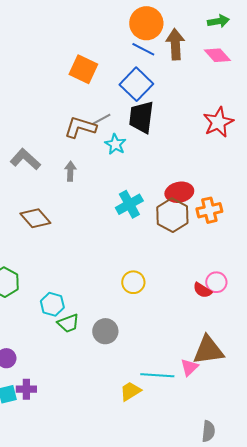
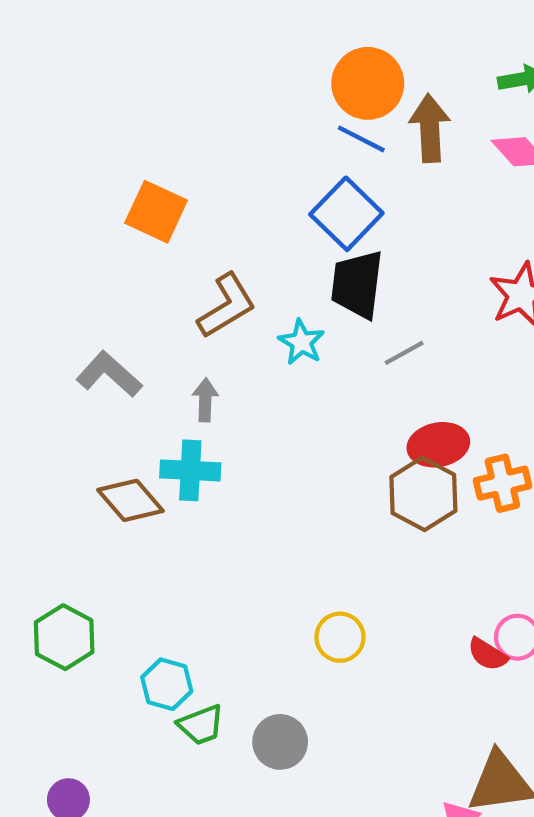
orange square: (83, 69) -> (156, 212), moved
gray line: (101, 119) -> (404, 353), moved
brown L-shape: (80, 127) -> (227, 306), turned 132
cyan cross: (129, 204) -> (190, 470), moved, turned 32

